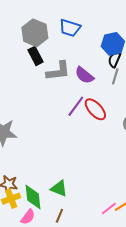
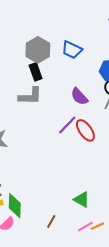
gray L-shape: (58, 71) -> (30, 96), moved
green triangle: (59, 188) -> (82, 200), moved
brown line: (59, 216) -> (51, 222), moved

